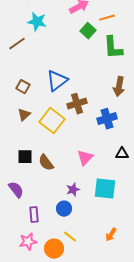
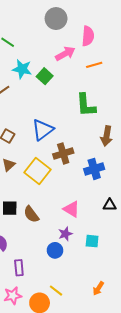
green square: (88, 31) -> (45, 76), moved
green L-shape: (113, 48) -> (86, 105), moved
pink triangle: (85, 158) -> (71, 209), turned -42
cyan square: (105, 189) -> (92, 241), size x0.6
purple star: (73, 190) -> (65, 234), moved
blue circle: (64, 209) -> (55, 250), moved

